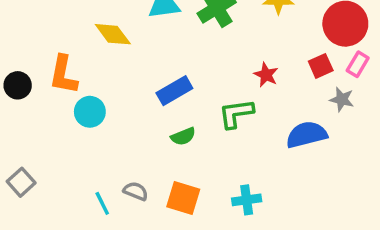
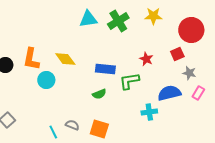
yellow diamond: (113, 34) -> (65, 59), moved
pink rectangle: (358, 64) -> (198, 93), moved
blue rectangle: (174, 91) -> (105, 69), moved, turned 36
cyan cross: (247, 200) -> (149, 112), moved

